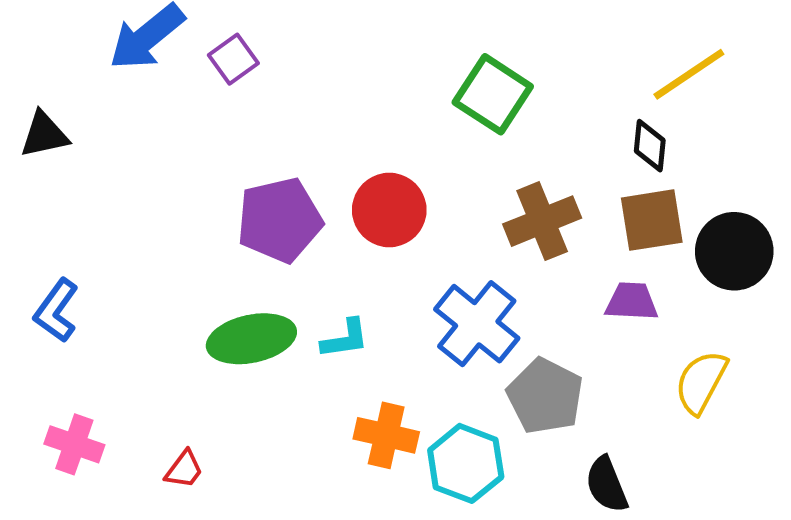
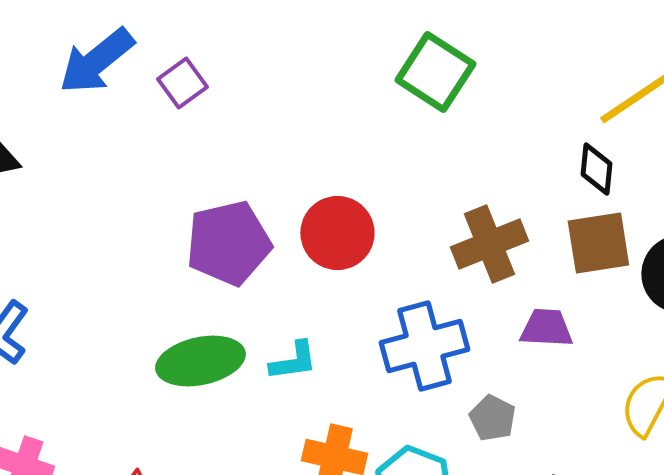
green square: (493, 94) -> (435, 72), moved
purple trapezoid: (632, 302) -> (546, 328), moved
blue cross: (477, 324) -> (424, 346), turned 36
gray pentagon: (545, 396) -> (492, 418), size x0.6

